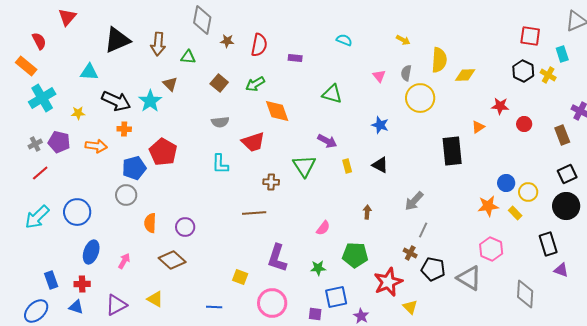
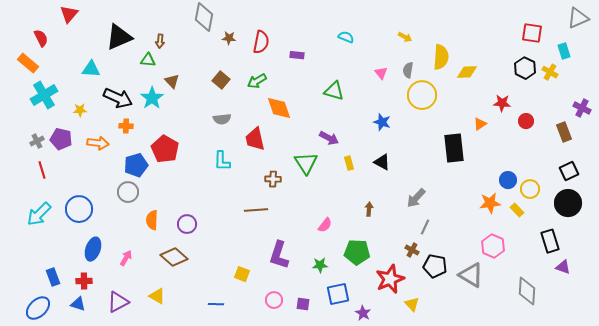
brown arrow: (158, 44) -> (160, 41), size x0.6
green triangle: (188, 57) -> (148, 60), moved
red trapezoid: (253, 142) -> (255, 139), turned 95
red line: (40, 173) -> (42, 170), turned -66
pink circle: (272, 303) -> (274, 300), size x0.6
purple square: (315, 314) -> (303, 304), moved

